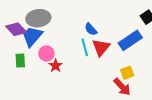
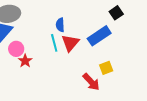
blue semicircle: (91, 29) -> (60, 25), turned 40
yellow square: (127, 73) -> (106, 68), moved

